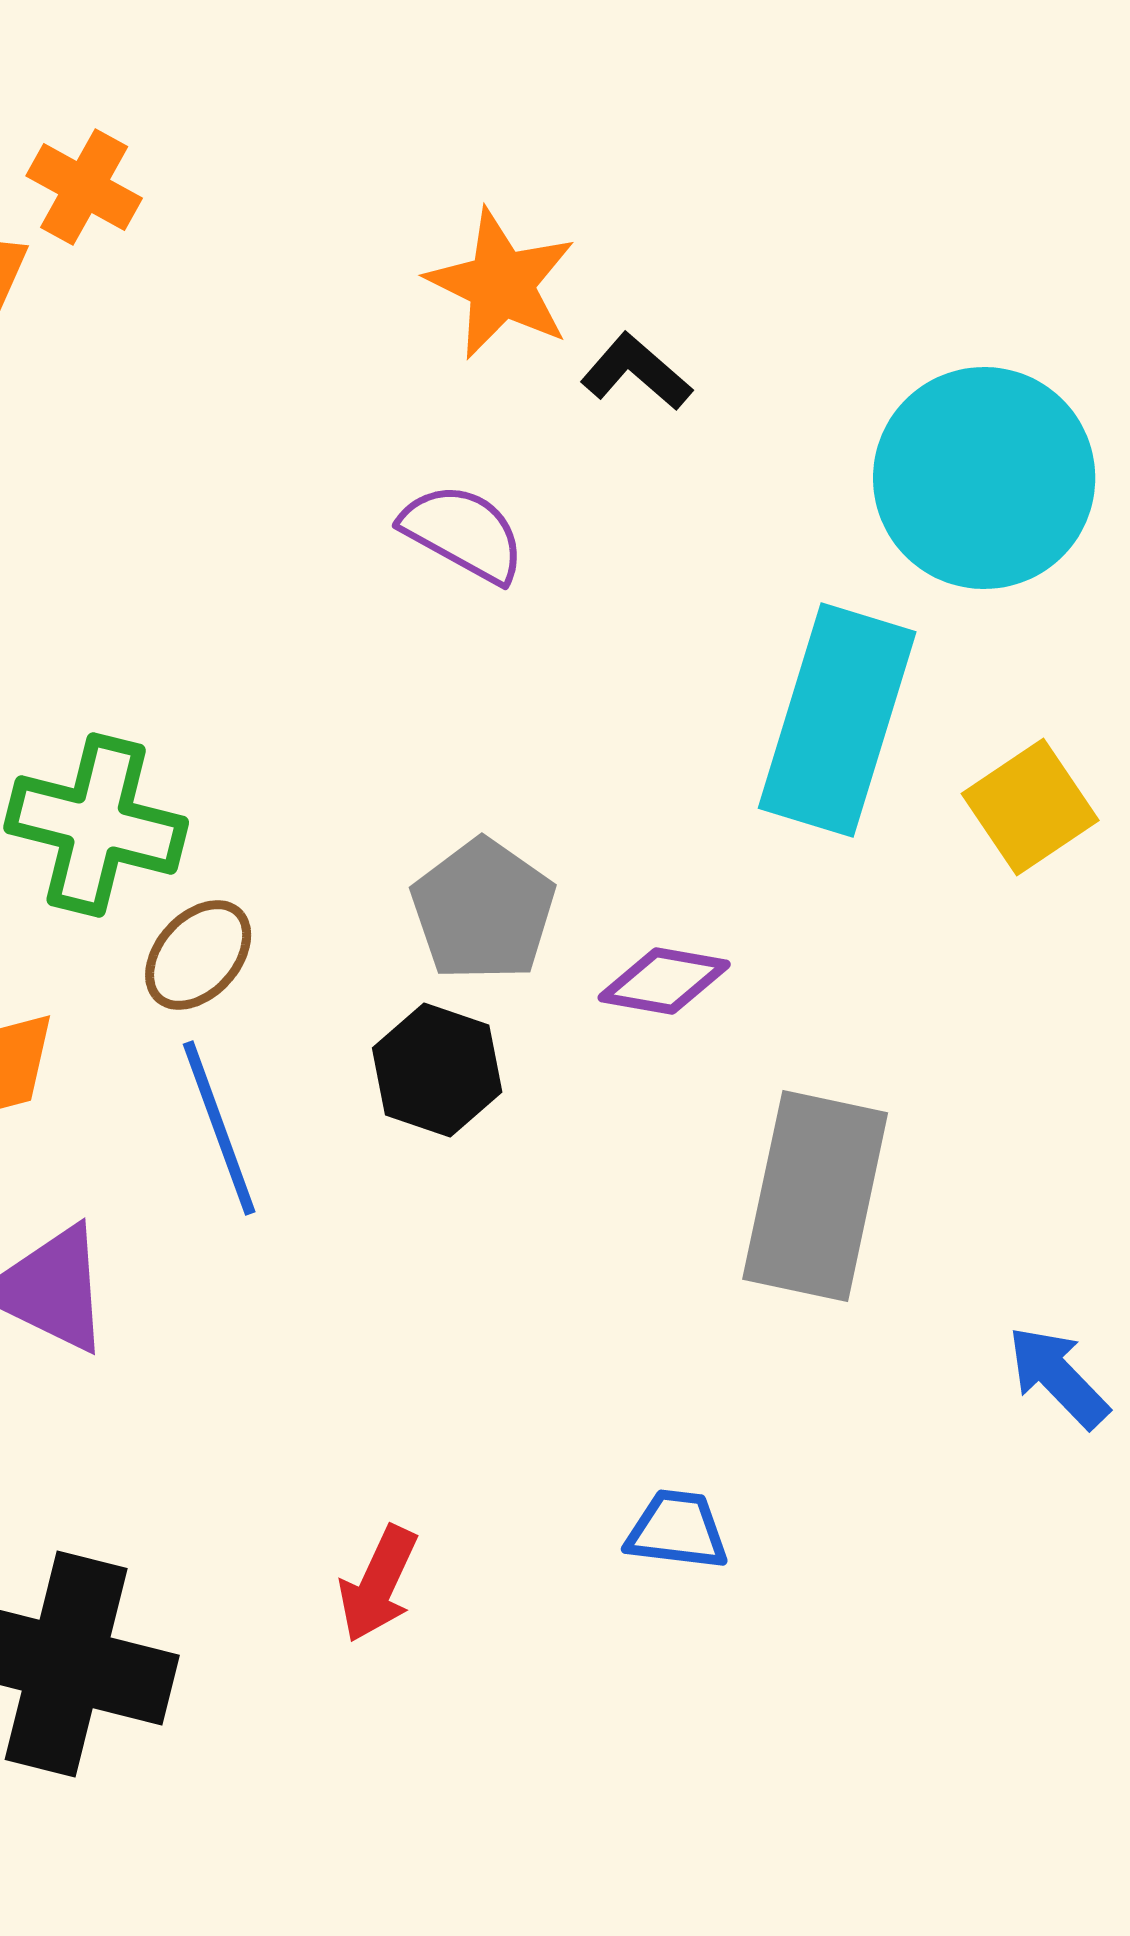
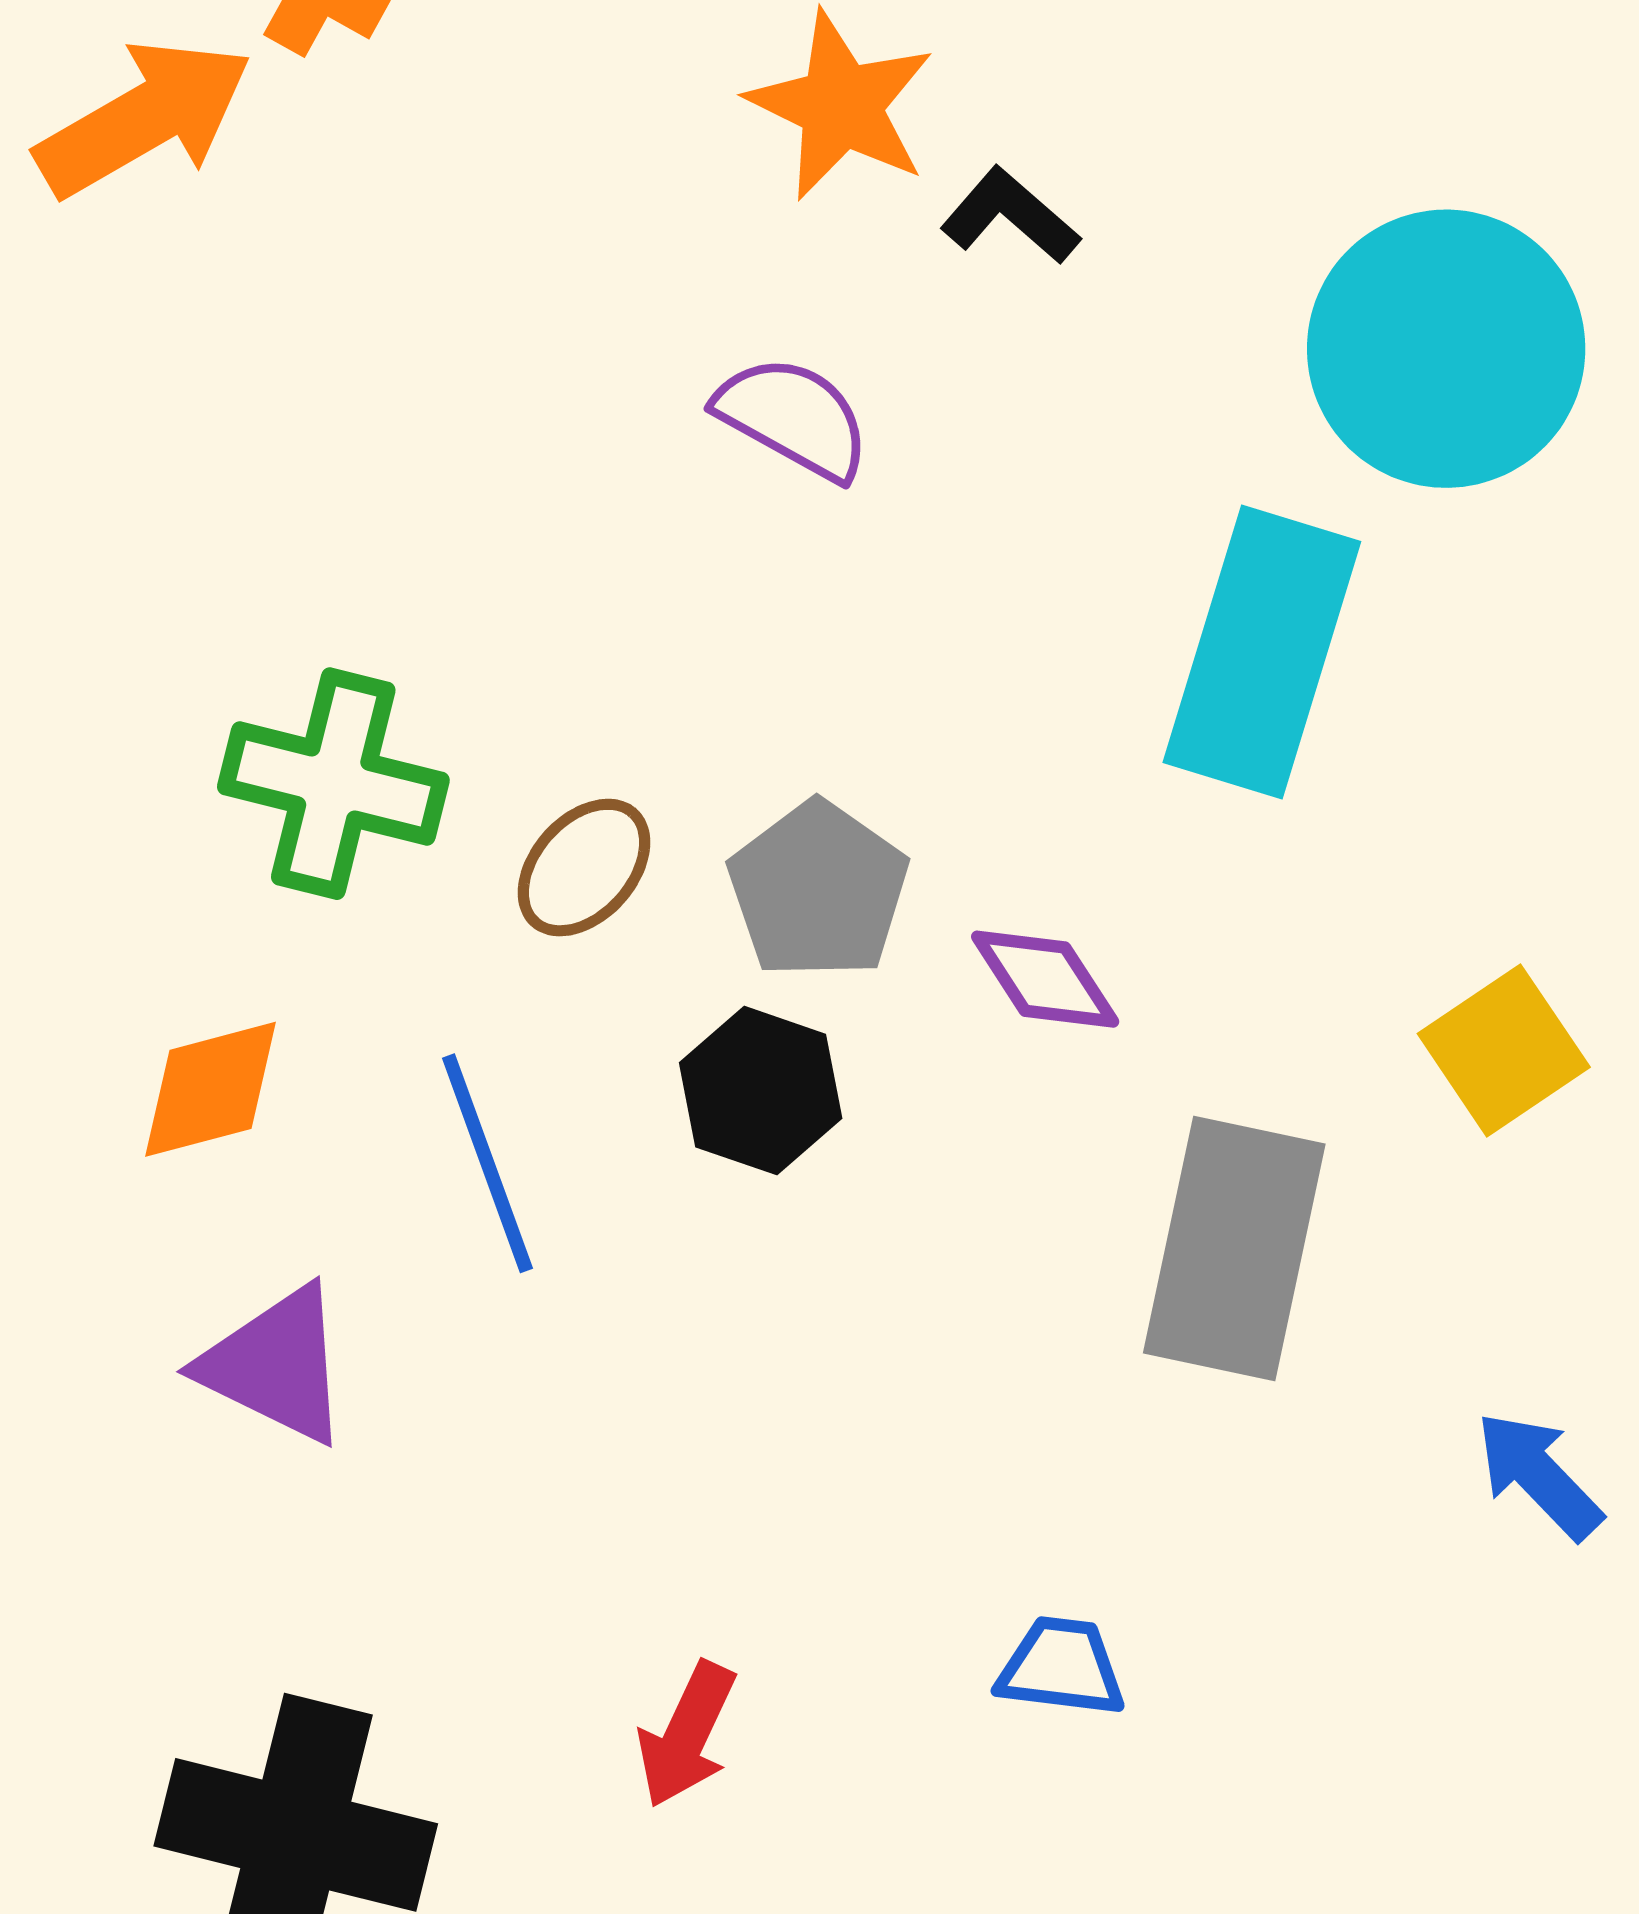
yellow square: (1030, 807) -> (1504, 1050), moved
brown ellipse: (198, 955) -> (584, 868), moved
purple diamond: (664, 981) -> (1045, 979), turned 47

